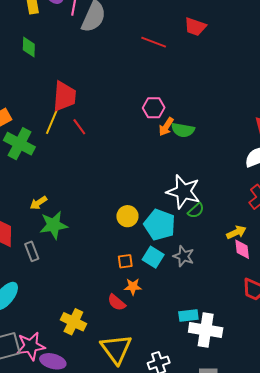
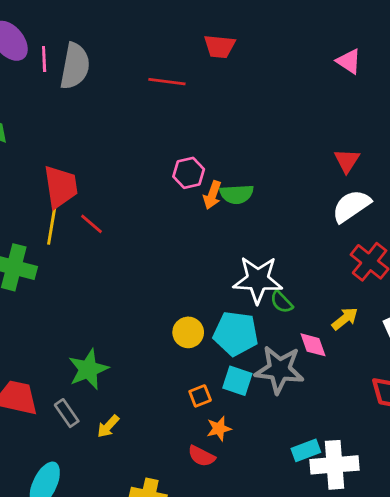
yellow arrow: (38, 203) -> (108, 426), moved
green semicircle: (196, 211) -> (281, 302), turned 102
pink diamond: (242, 249) -> (313, 345), moved
gray star: (184, 256) -> (279, 370), size x1.6

